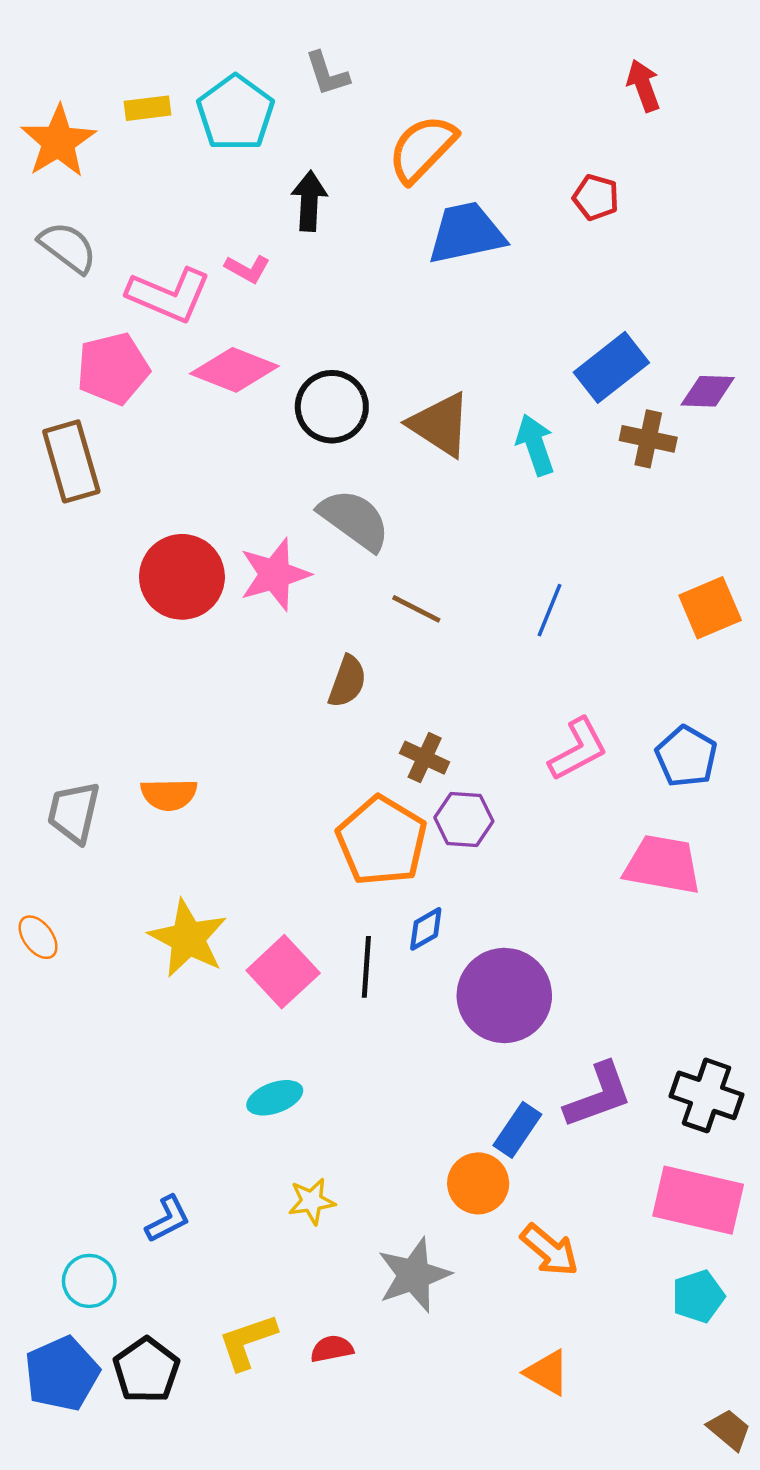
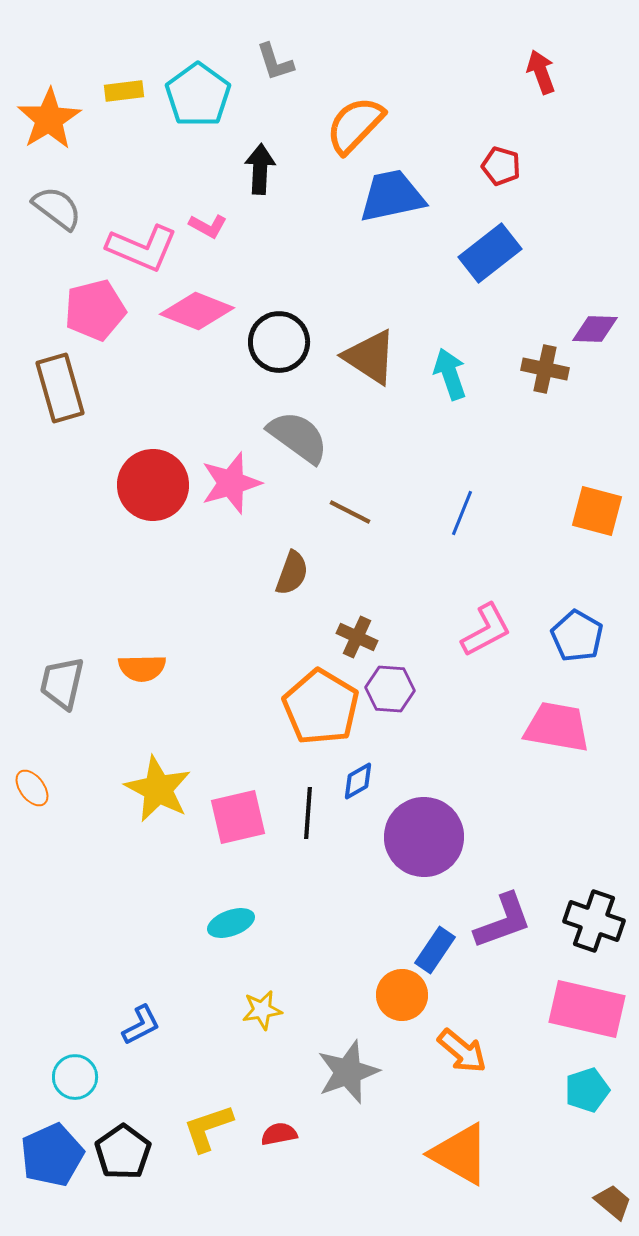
blue rectangle: (611, 367) -> (490, 253), moved
orange square: (710, 608) -> (597, 511), turned 38
pink square: (283, 972) -> (238, 817), turned 30
orange triangle: (547, 1373) -> (460, 1154), size x1.6

